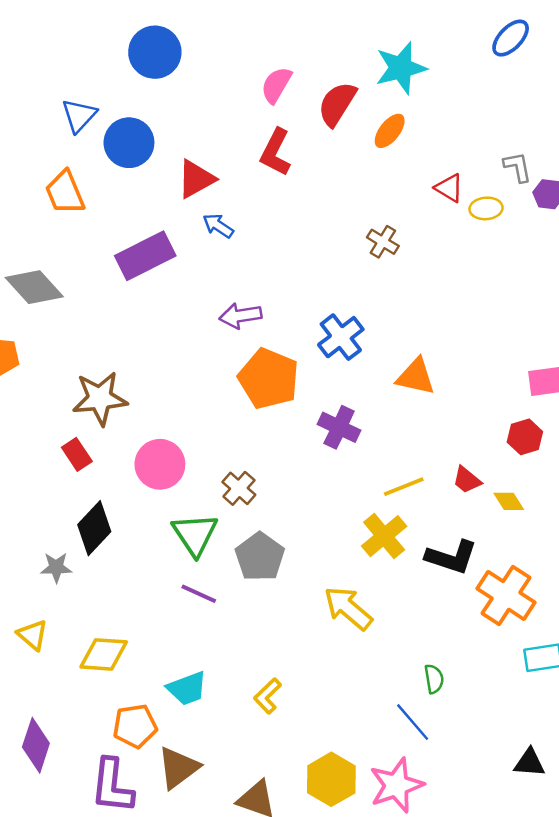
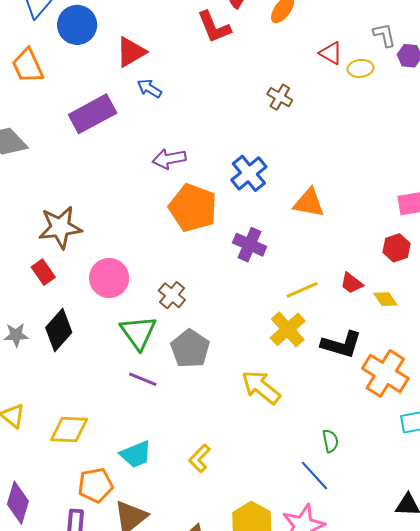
red L-shape: (276, 152) -> (214, 27), moved, turned -48
gray star: (56, 567) -> (16, 335), moved

